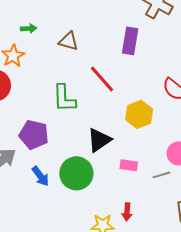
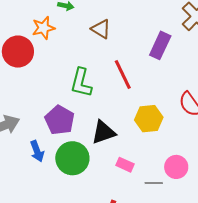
purple pentagon: (34, 135) -> (60, 120), moved

